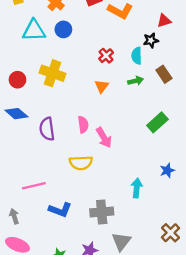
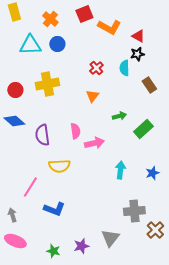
red triangle: (164, 21) -> (138, 36), moved, turned 48
yellow cross: (52, 73) -> (47, 84), turned -30
green arrow: (136, 81) -> (119, 116), moved
pink arrow: (104, 138) -> (94, 143), turned -72
yellow semicircle: (81, 163) -> (59, 166), moved
pink line: (34, 186) -> (30, 187), turned -45
cyan arrow: (137, 188) -> (120, 170), moved
gray cross: (102, 212) -> (134, 211), moved

